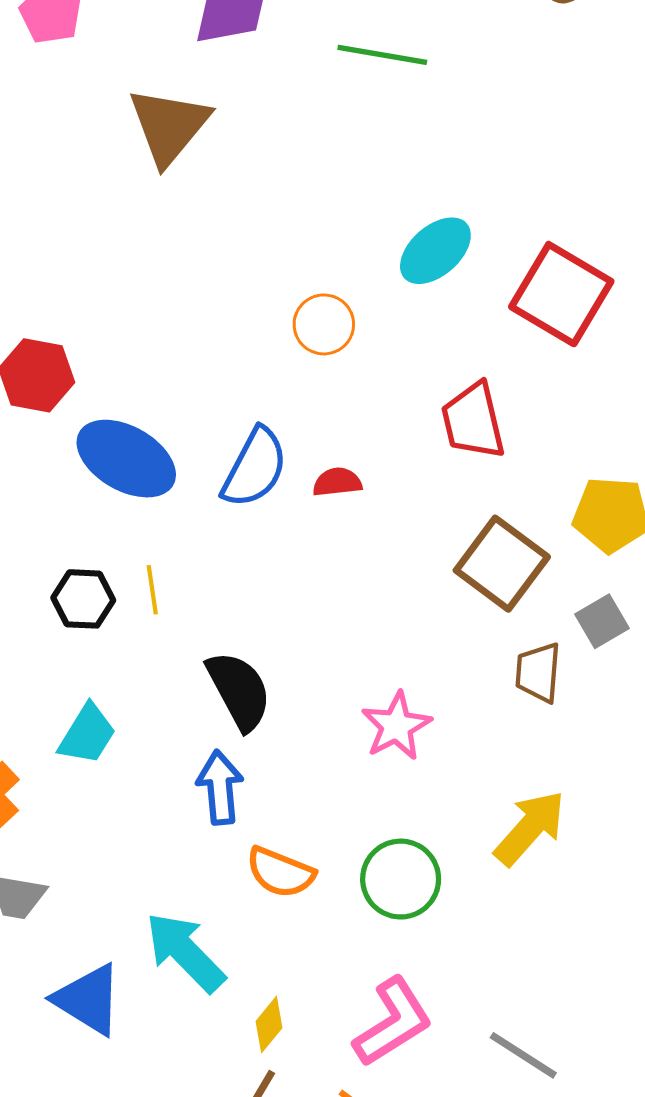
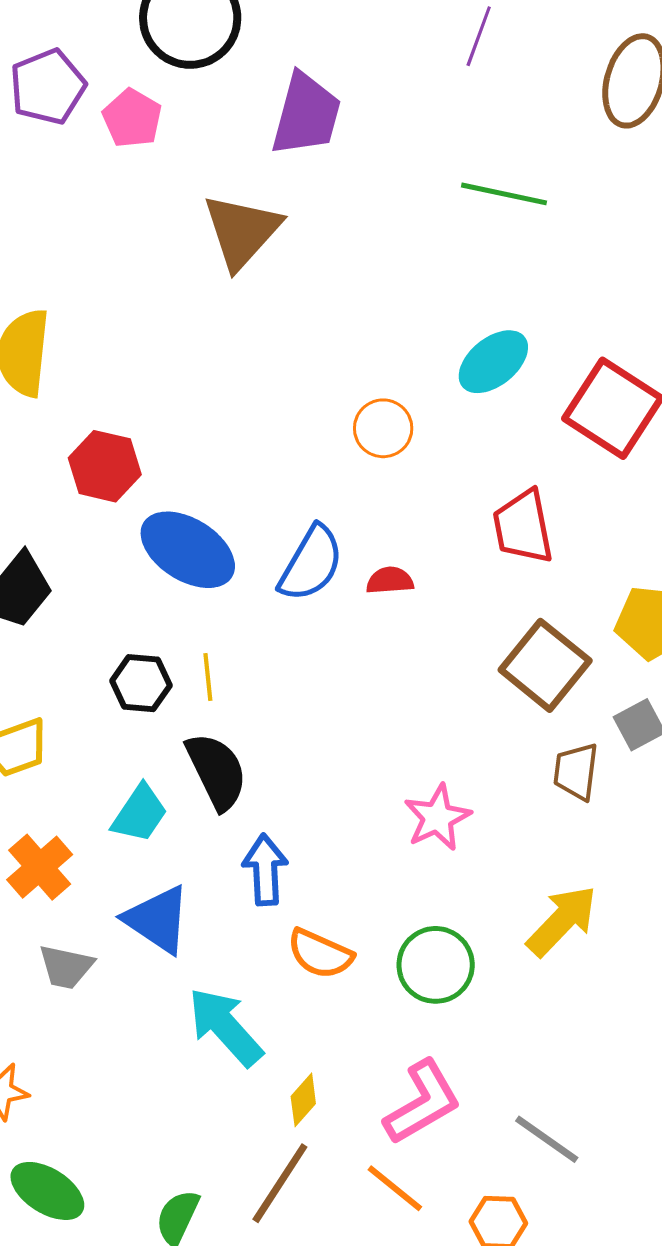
green line: (382, 55) -> (504, 194), moved
black semicircle: (239, 691) -> (217, 771), moved
blue triangle: (88, 999) -> (157, 920), moved

